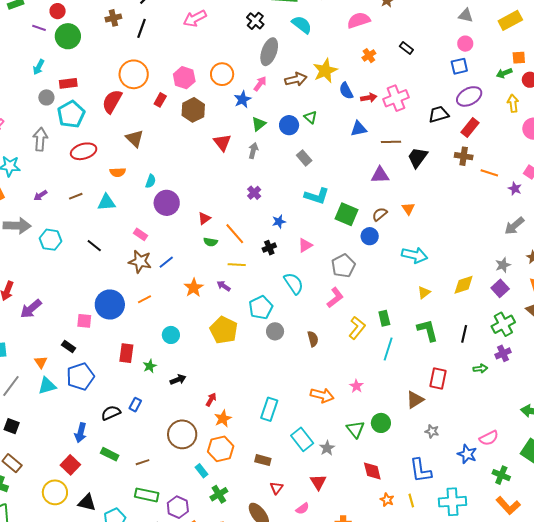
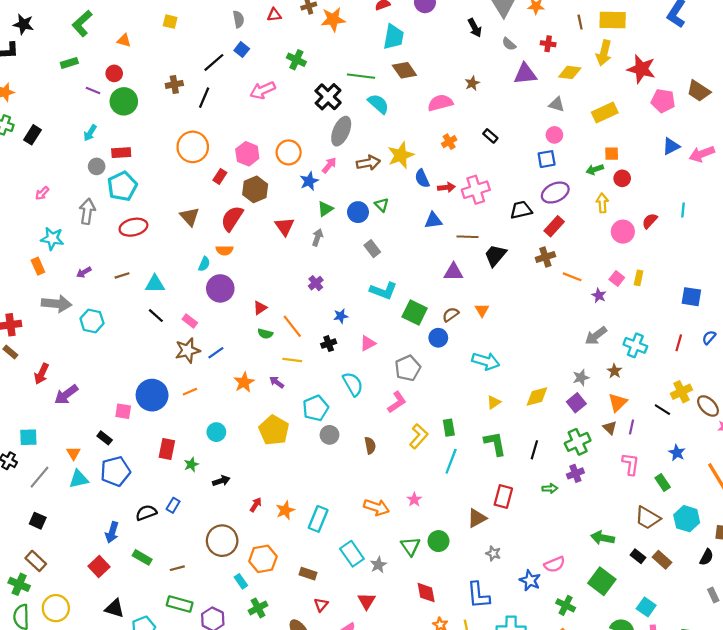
black cross: (255, 21) -> (328, 97), size x1.4
red semicircle: (112, 101) -> (232, 218), moved
brown cross: (464, 156) -> (545, 257), turned -30
orange semicircle: (118, 172) -> (224, 250), moved
black line: (94, 246) -> (156, 316), moved
brown star: (140, 262) -> (188, 350), turned -30
orange star: (223, 419) -> (285, 510), moved
yellow circle: (55, 492) -> (56, 608), moved

